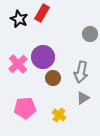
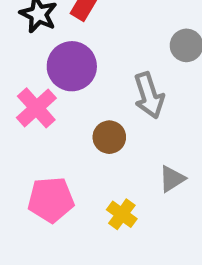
purple circle: (43, 57) -> (72, 66), moved
gray arrow: (81, 72) -> (149, 95), moved, turned -30

